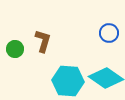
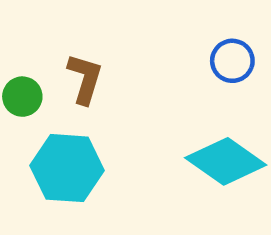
cyan hexagon: (68, 81) -> (67, 168), moved

